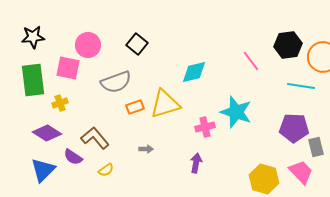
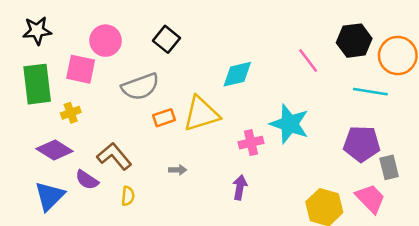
yellow semicircle: (106, 170) -> (128, 196), turned -49

